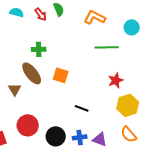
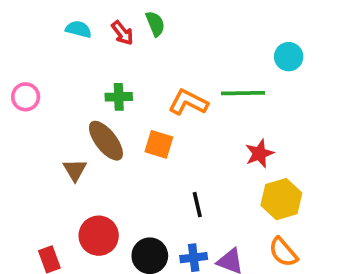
orange L-shape: (95, 17) -> (188, 102), moved
black line: (82, 108) -> (197, 205), turned 56

